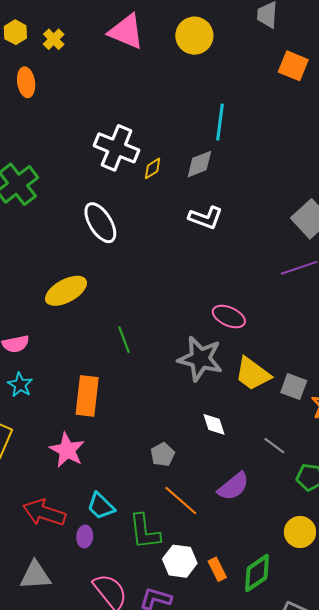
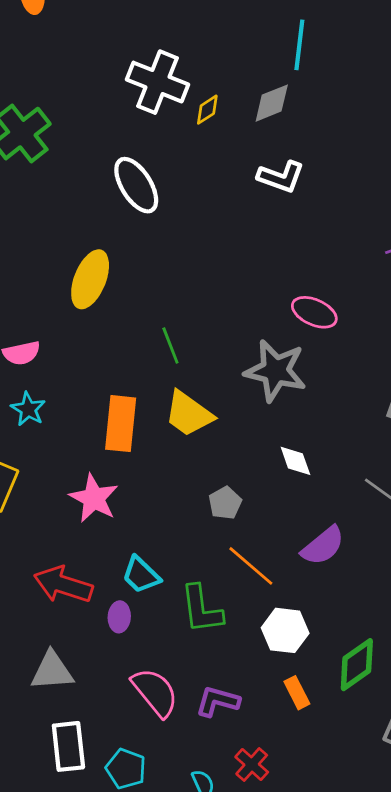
yellow ellipse: (66, 291) -> (90, 279), turned -39
yellow trapezoid: (253, 374) -> (189, 414), moved
white hexagon: (180, 561) -> (285, 630), moved
orange rectangle: (217, 569) -> (297, 693), moved

